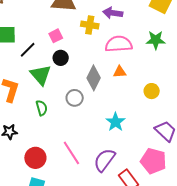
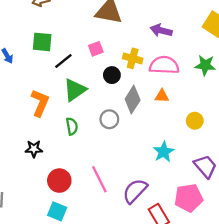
yellow cross: (90, 25) -> (133, 58), moved
black circle: (61, 58) -> (112, 75), moved
green triangle: (41, 75) -> (75, 90), turned 30
cyan star: (116, 122) -> (164, 152), moved
pink pentagon: (153, 161) -> (189, 198), turned -30

